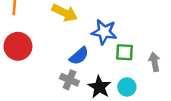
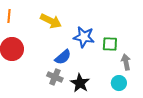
green square: (125, 52) -> (110, 44), moved
cyan circle: (127, 87) -> (119, 83), moved

